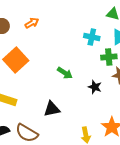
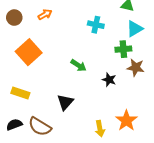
cyan cross: (92, 37) -> (96, 25), moved
black triangle: (52, 109) -> (65, 102), turned -36

